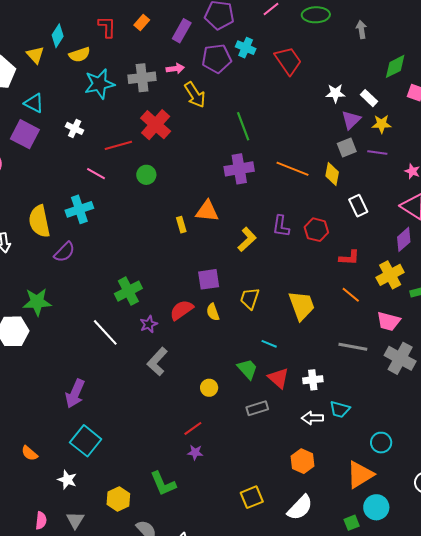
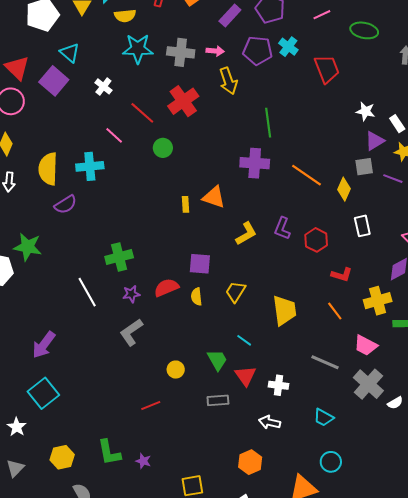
red line: (118, 145) -> (142, 113), turned 44
cyan trapezoid: (340, 409) -> (324, 417), moved
purple star: (195, 452) -> (143, 461), moved

